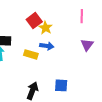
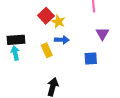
yellow rectangle: (31, 54) -> (47, 50), turned 56
blue square: (61, 85) -> (91, 58), moved

